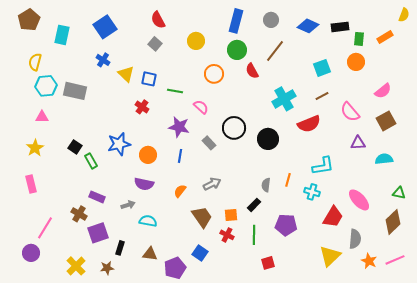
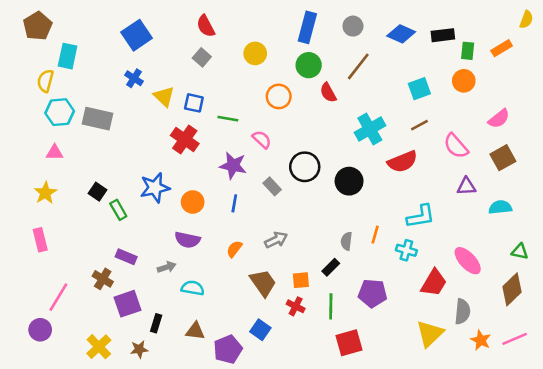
cyan rectangle: (62, 35) -> (68, 56), moved
red cross: (142, 107) -> (185, 139), size x1.5
red square: (268, 263) -> (349, 343), size x1.5

